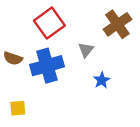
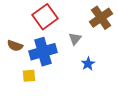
yellow square: (18, 108) -> (29, 76), moved

